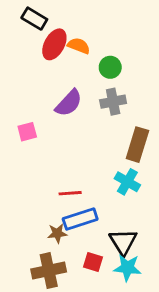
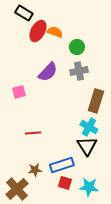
red line: (70, 193) -> (33, 133), moved
blue rectangle: (80, 219) -> (62, 165), moved
brown star: (57, 233) -> (35, 170), moved
black triangle: (123, 242) -> (87, 146), moved
brown cross: (49, 271) -> (17, 189), moved, turned -30

